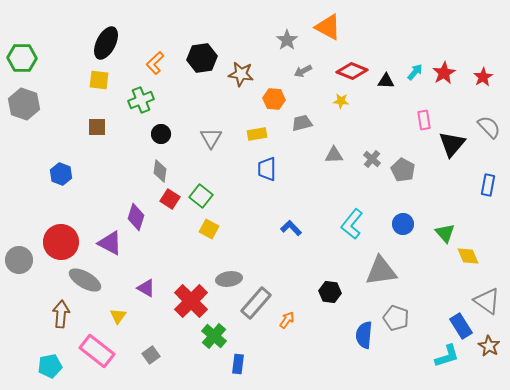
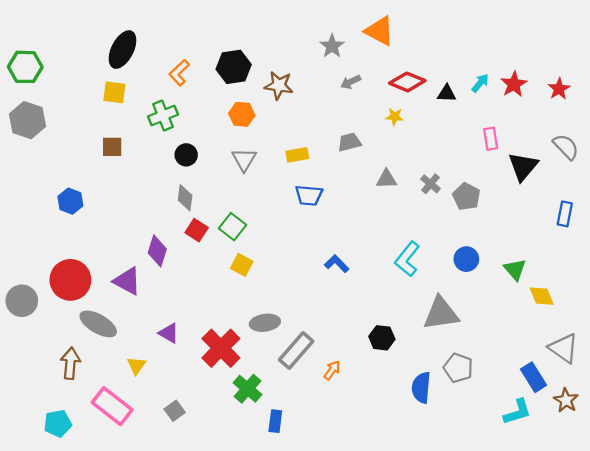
orange hexagon: (274, 99) -> (242, 114), moved
blue trapezoid: (267, 169) -> (309, 195), turned -85

